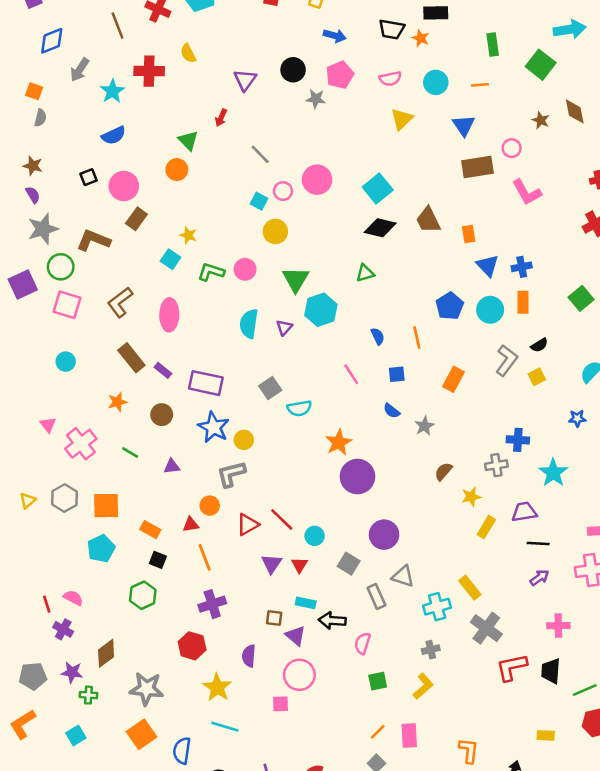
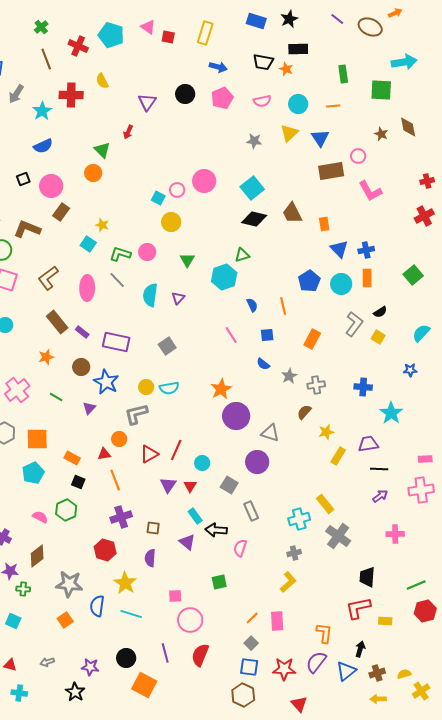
green square: (541, 65) -> (381, 90), turned -35
gray star: (316, 99) -> (254, 141), moved
yellow triangle: (402, 119) -> (289, 133), moved
gray line: (260, 154) -> (117, 280), moved
green triangle: (296, 279) -> (187, 260), size x0.7
cyan hexagon: (321, 310) -> (224, 277), moved
yellow square: (537, 377) -> (378, 337), turned -32
cyan semicircle: (299, 408) -> (169, 388), moved
blue star: (213, 427) -> (106, 382), moved
gray cross: (496, 465) -> (316, 385), moved
purple triangle: (172, 466) -> (89, 408), turned -40
red line: (282, 519) -> (176, 450), turned 70
gray triangle: (403, 576) -> (270, 433), moved
pink semicircle: (73, 598) -> (40, 517), moved
cyan rectangle: (306, 603) -> (195, 516), turned 42
brown square: (274, 618) -> (153, 528), moved
red L-shape: (512, 667) -> (358, 608), moved
black trapezoid: (551, 671) -> (367, 577), moved
pink circle: (299, 675) -> (190, 620), moved
green square: (378, 681) -> (219, 582), moved
orange square: (141, 734) -> (65, 620), size x0.7
cyan square: (76, 735) -> (13, 621), turned -35
blue semicircle: (182, 751) -> (97, 606), moved

